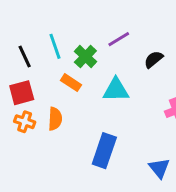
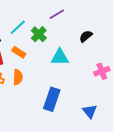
purple line: (119, 39) -> (57, 14), moved
cyan line: (55, 46) -> (18, 27), turned 66
orange rectangle: (71, 83) -> (19, 52), moved

